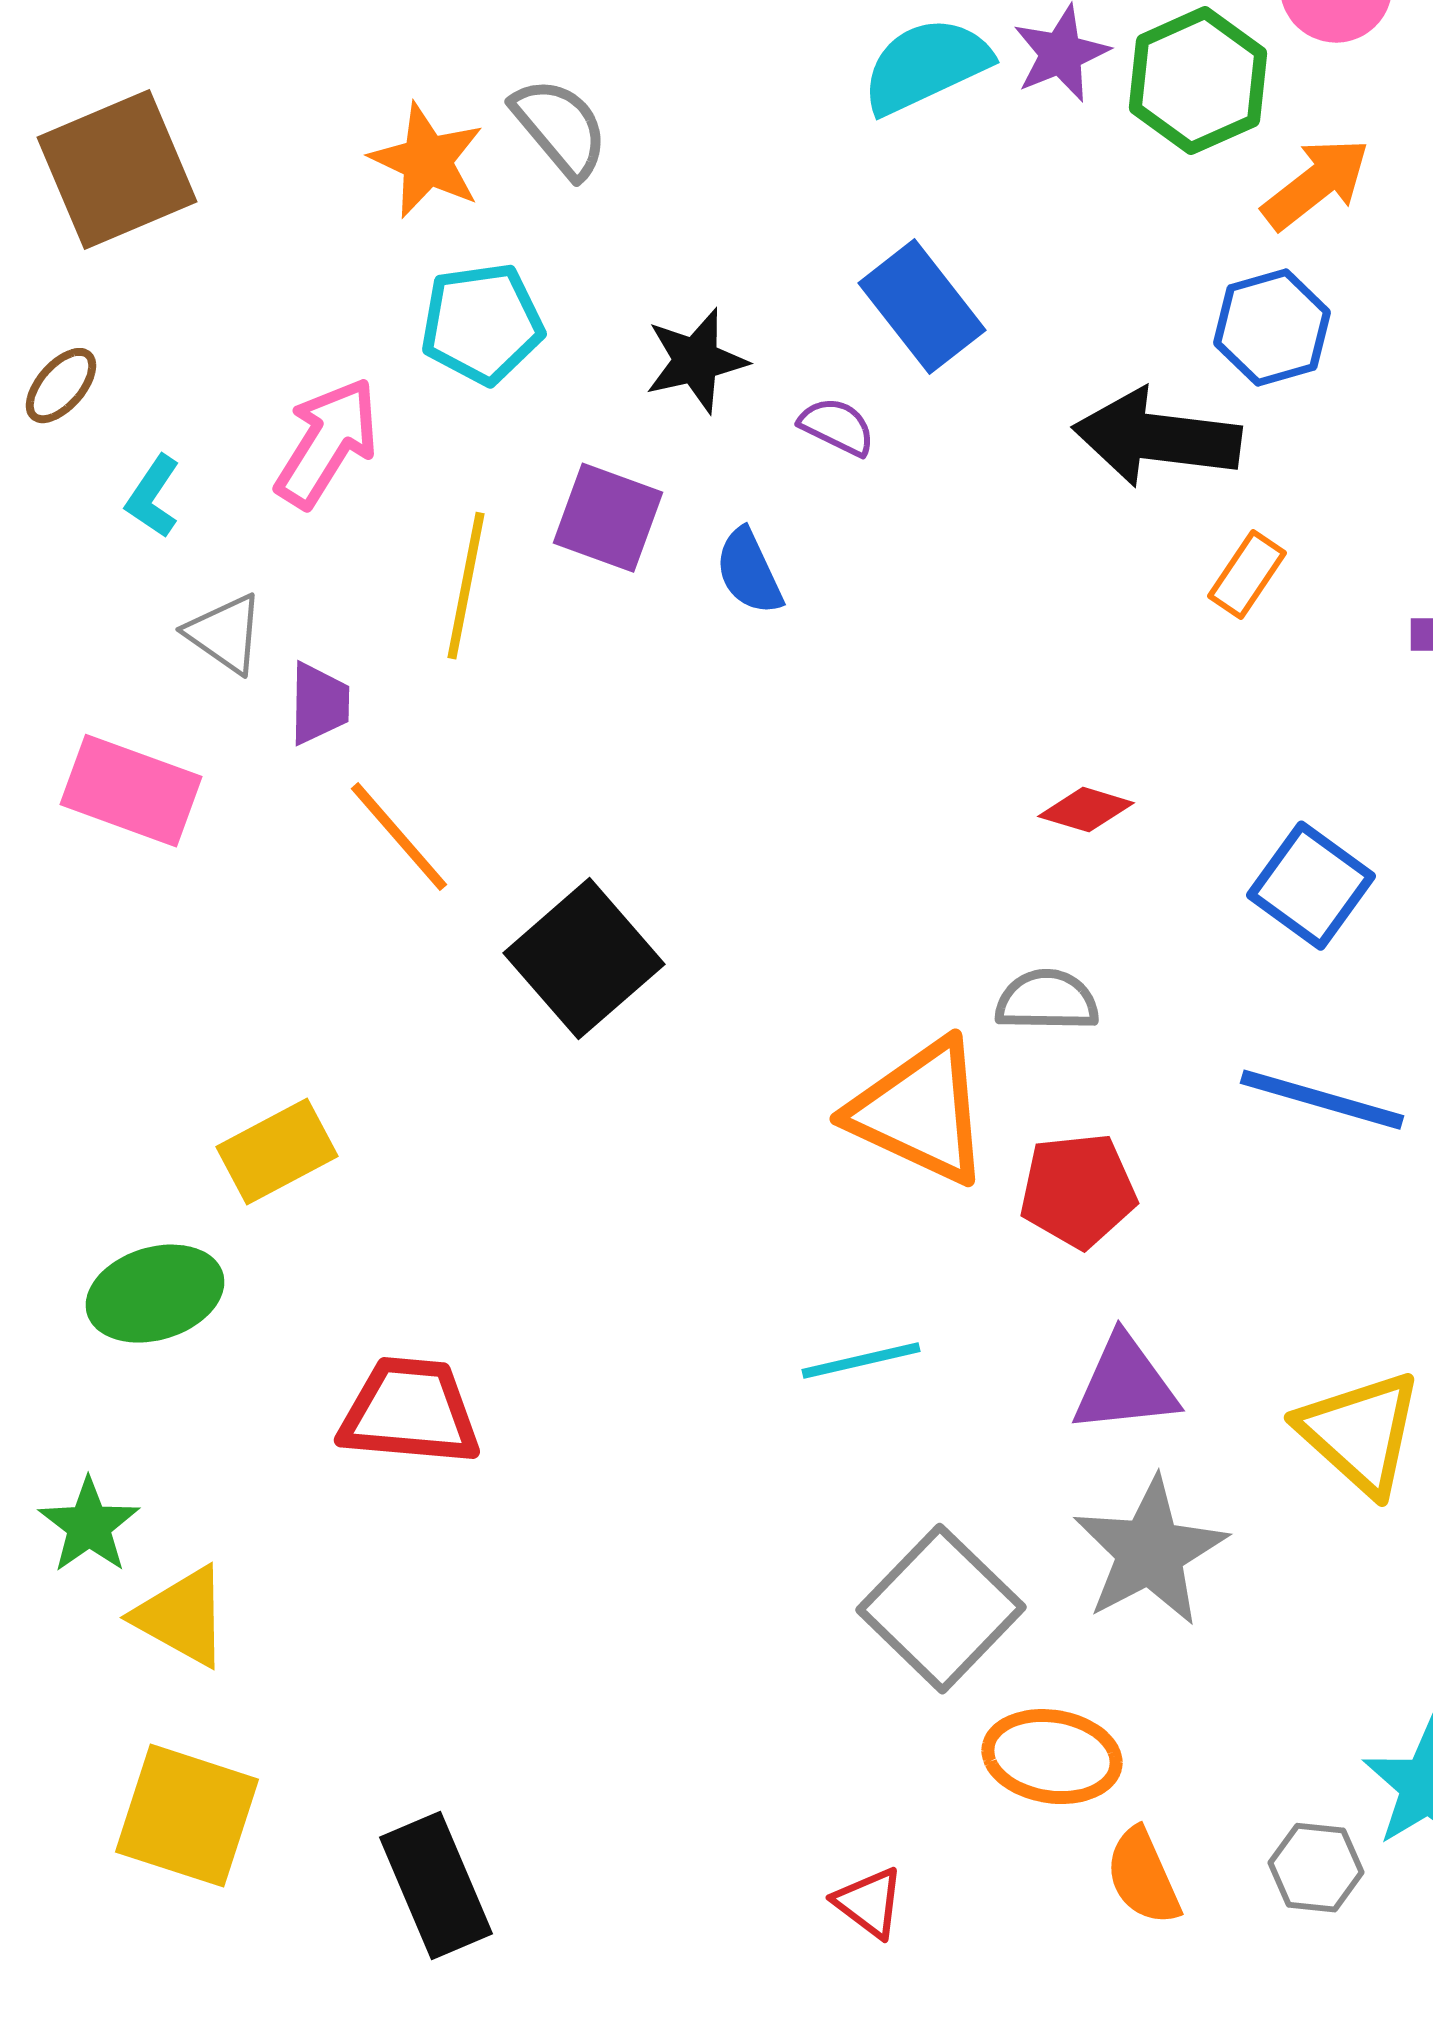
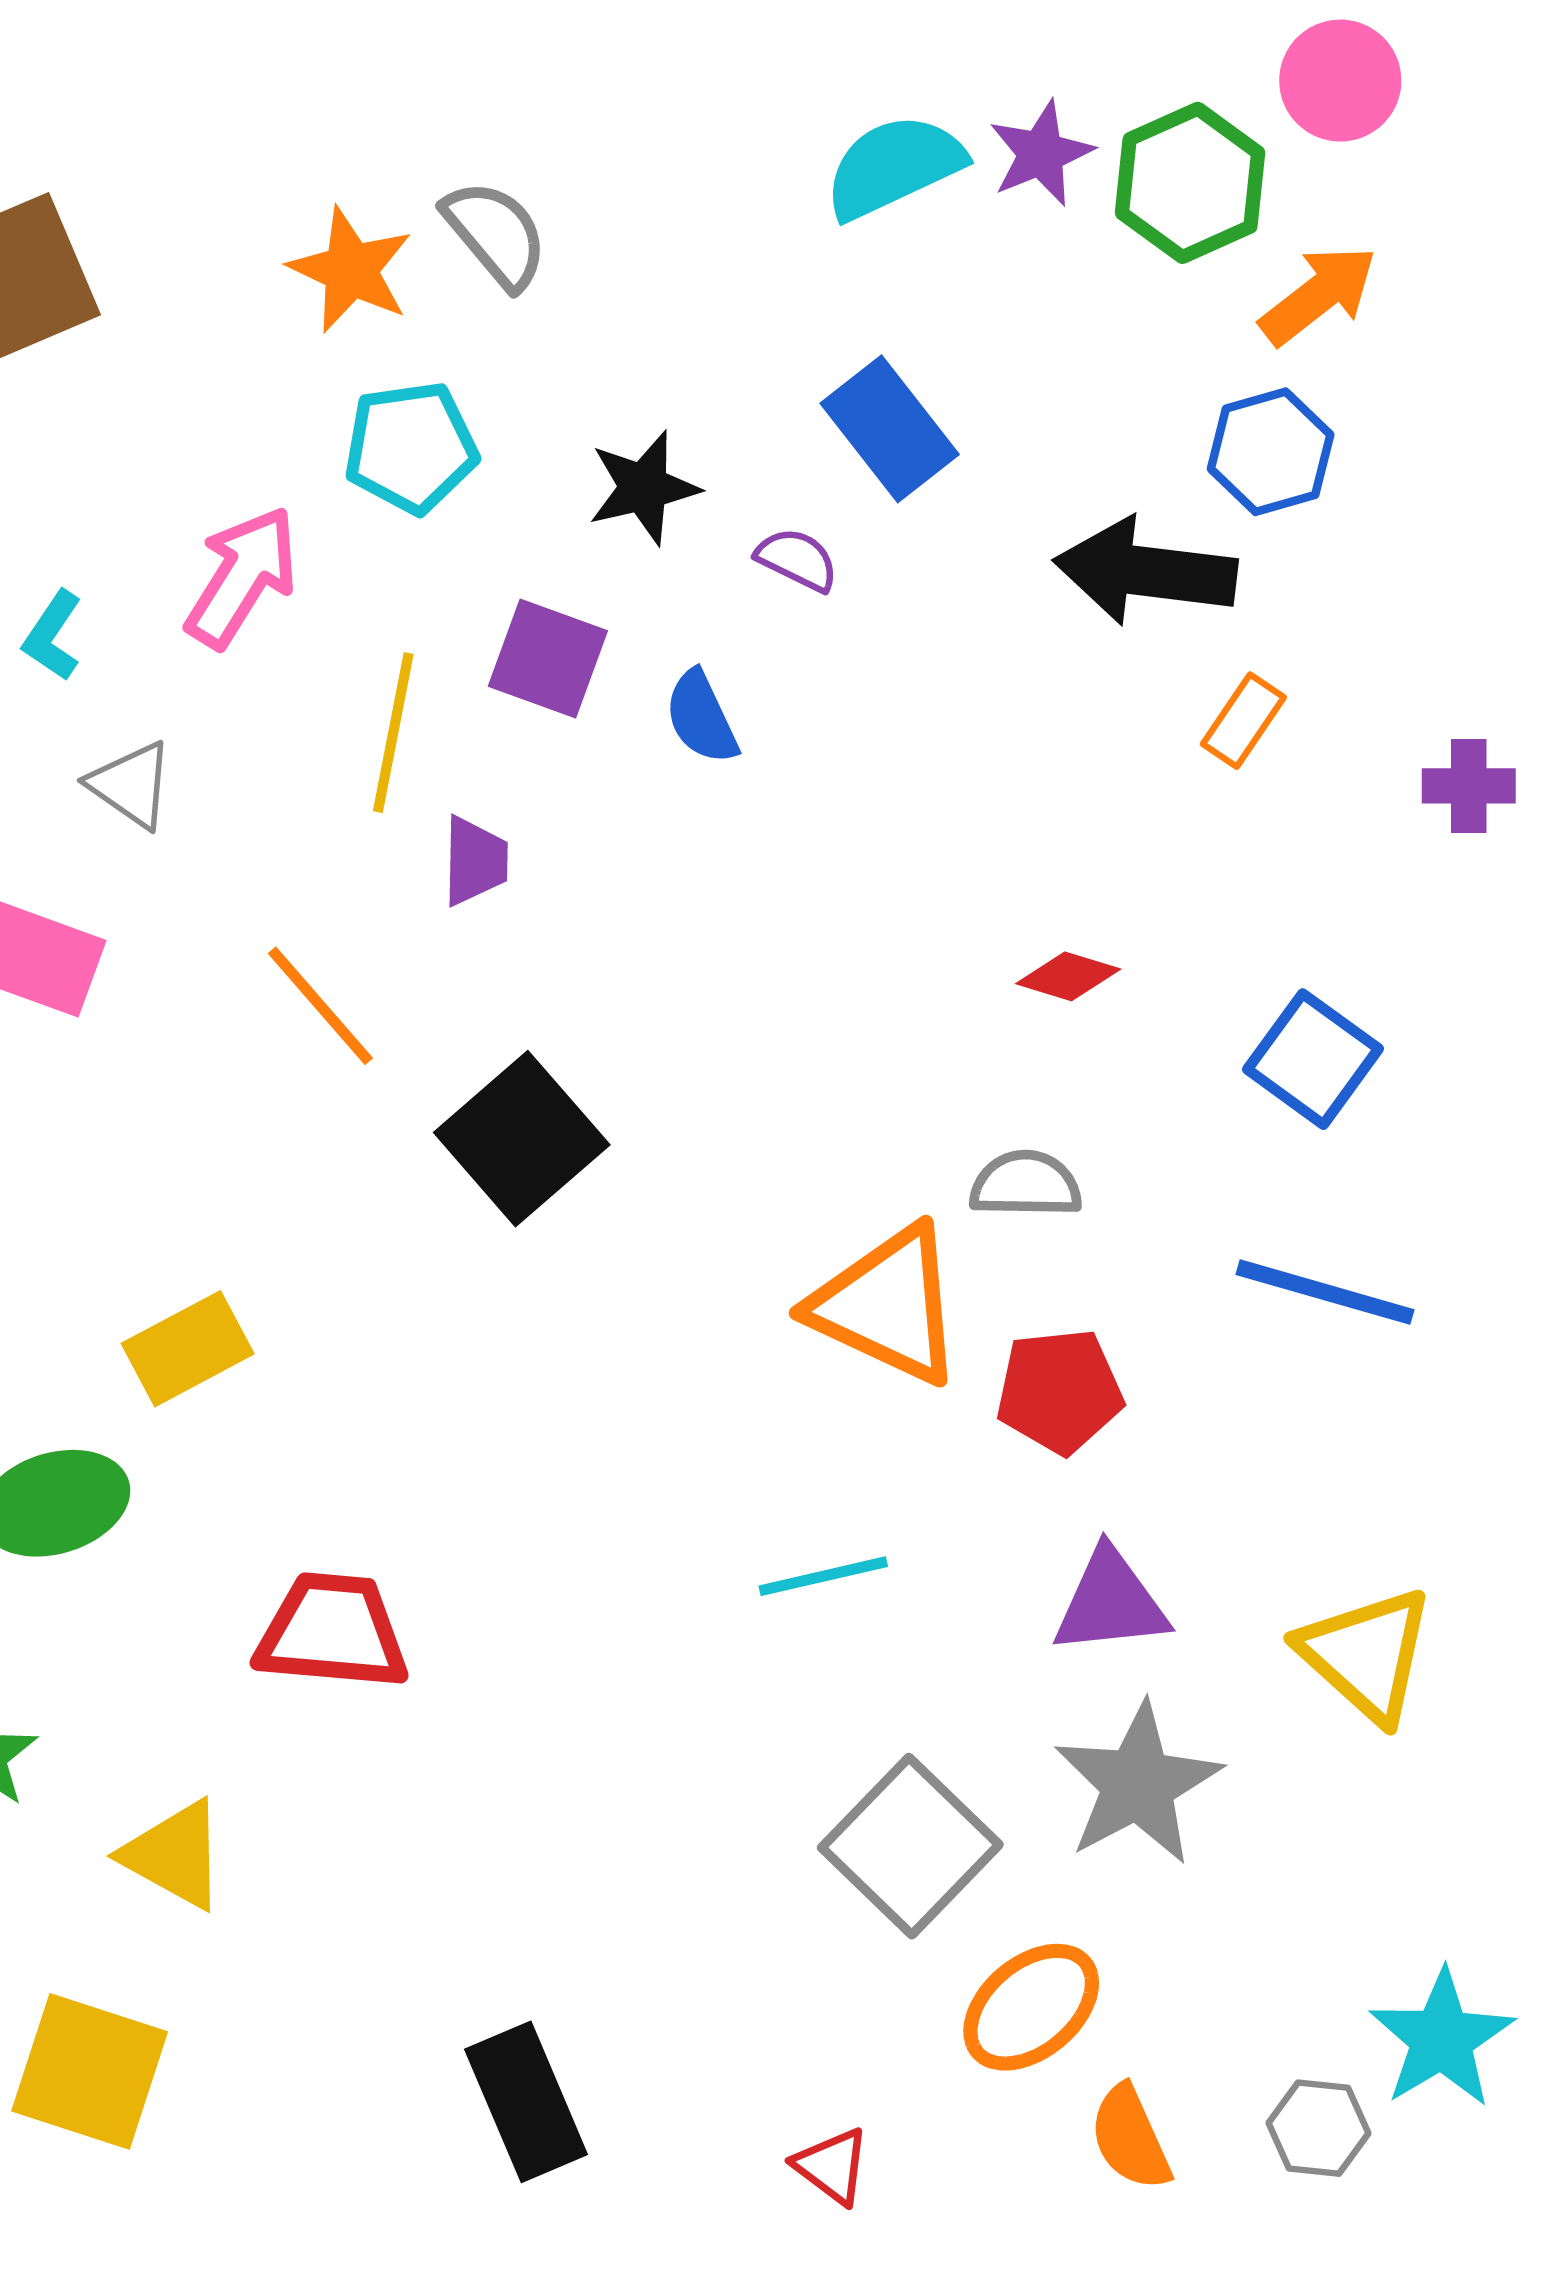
purple trapezoid: (319, 704) -> (475, 861), moved
yellow triangle: (182, 1617) -> (174, 1855), moved
orange ellipse: (1052, 1757) -> (1031, 2007), turned -49
black rectangle: (436, 1886) -> (526, 2102), moved

